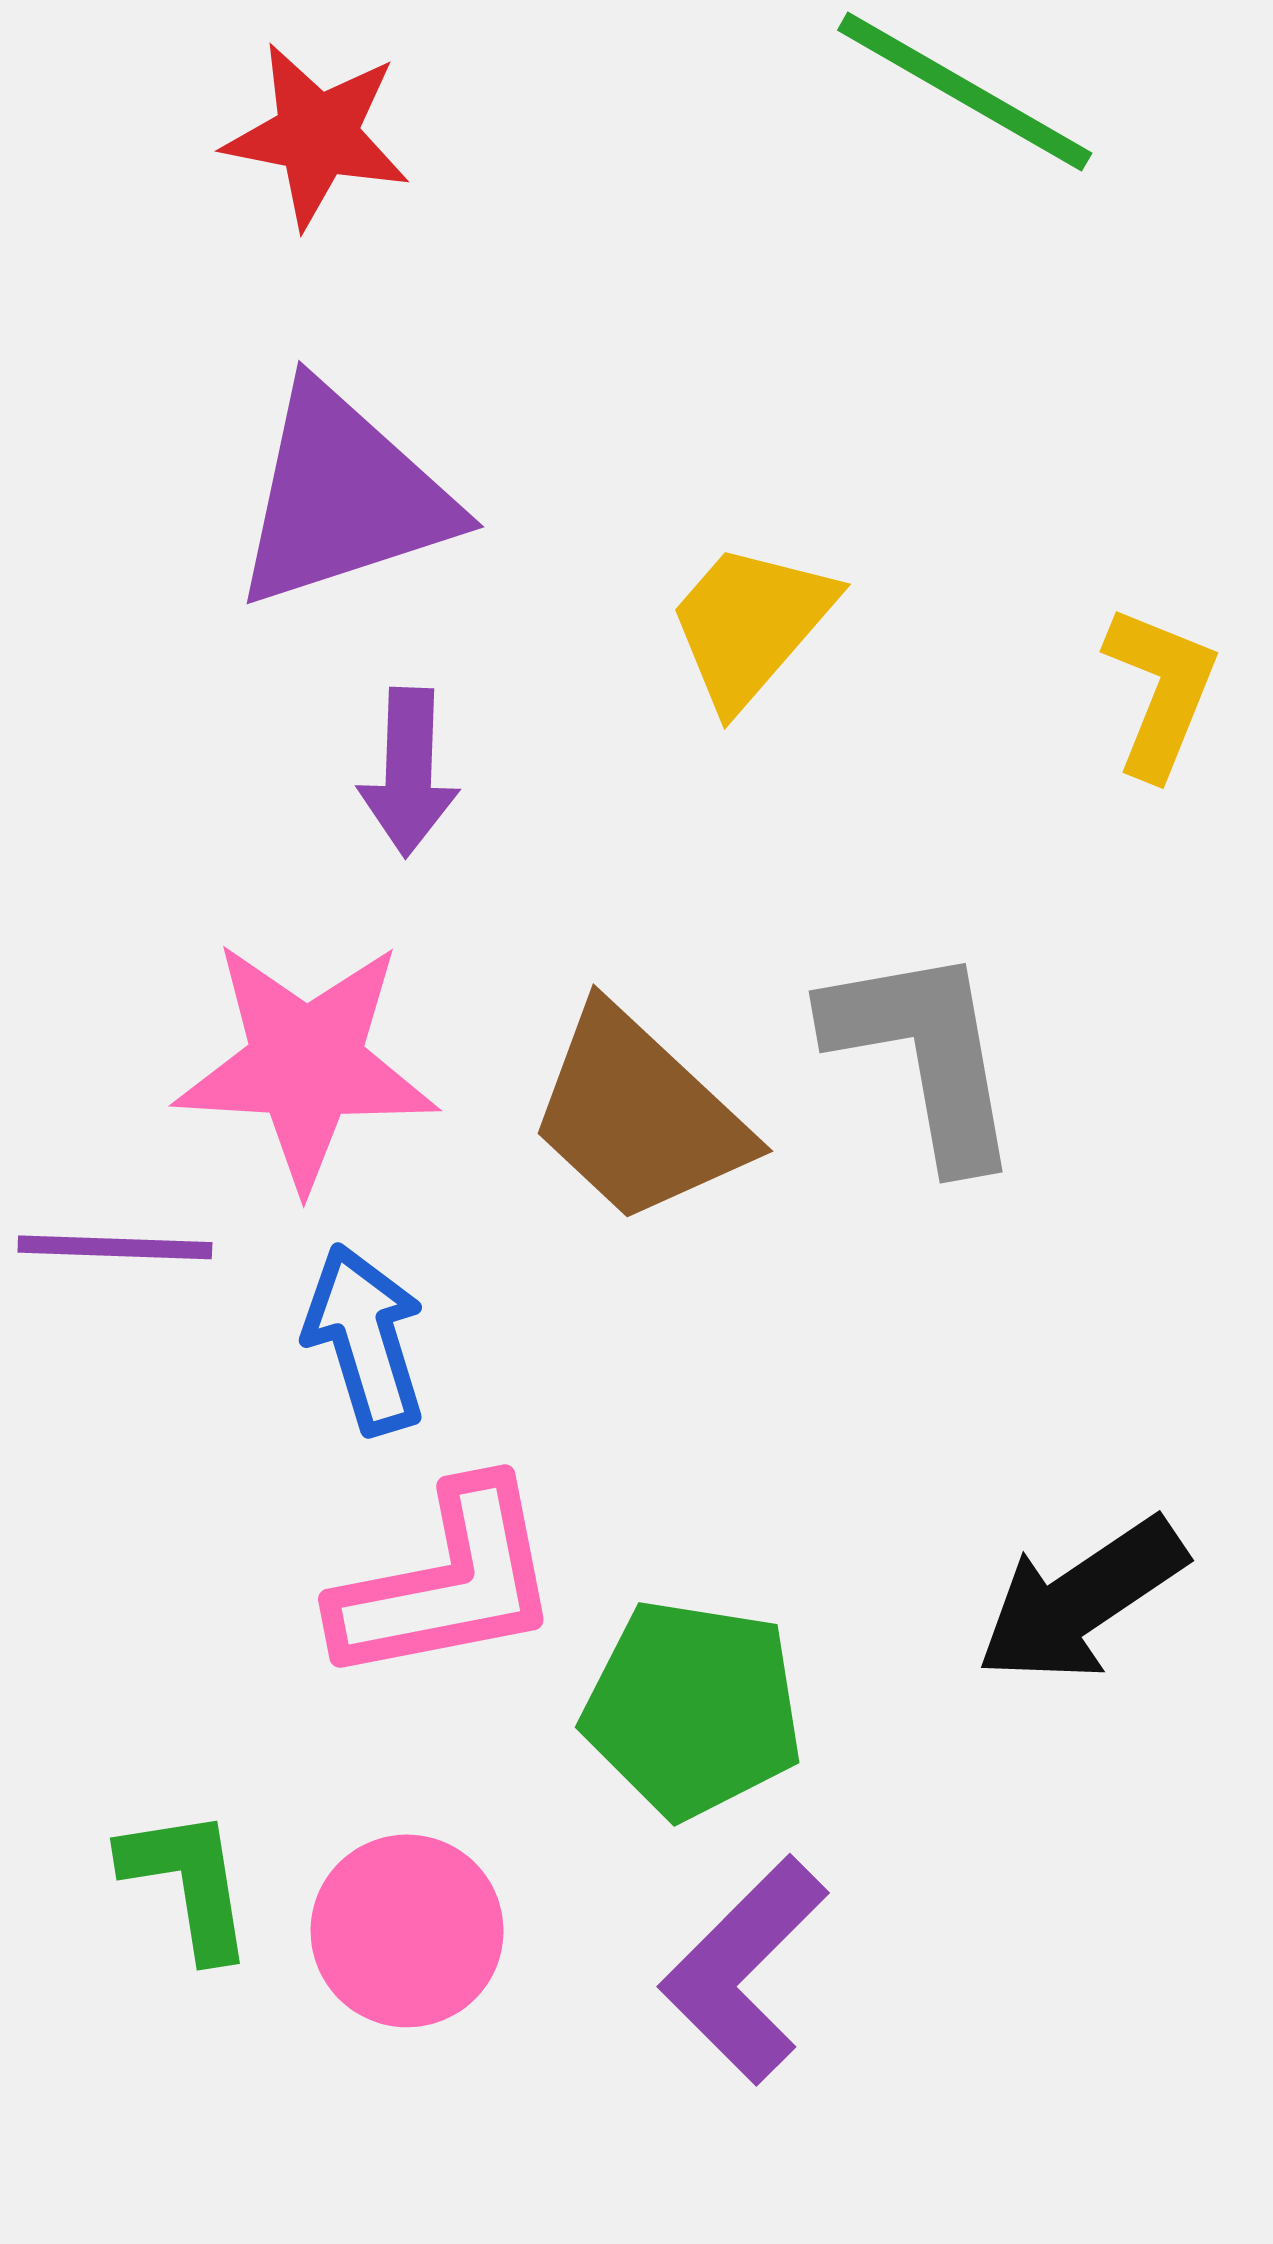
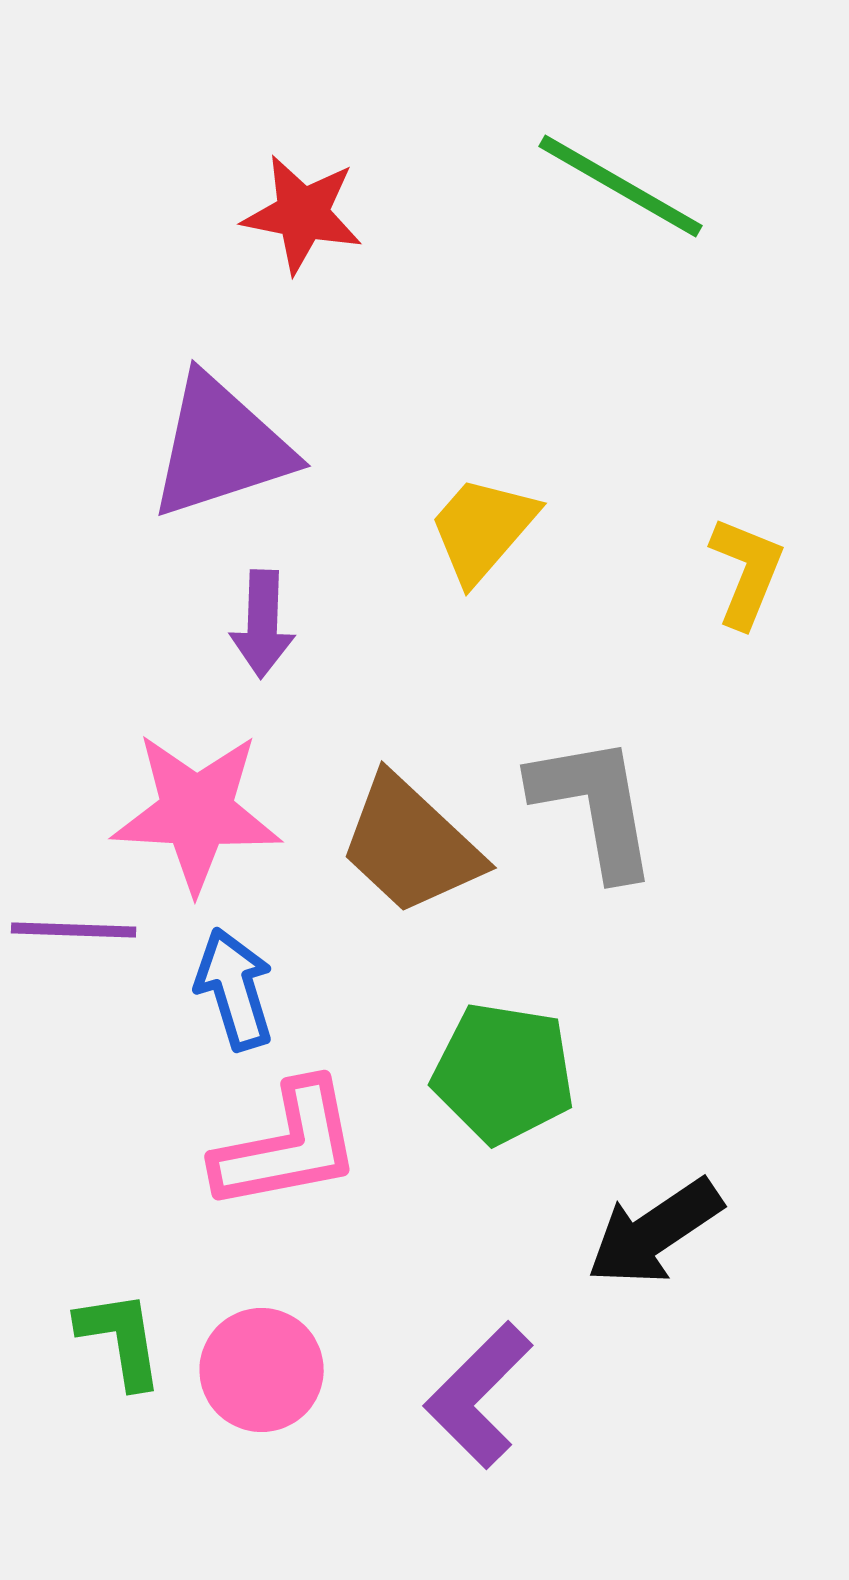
red star: (317, 135) -> (303, 214), moved
black arrow: (1081, 1600) -> (655, 1232), moved
green pentagon: (693, 1709) -> (504, 1073), moved

